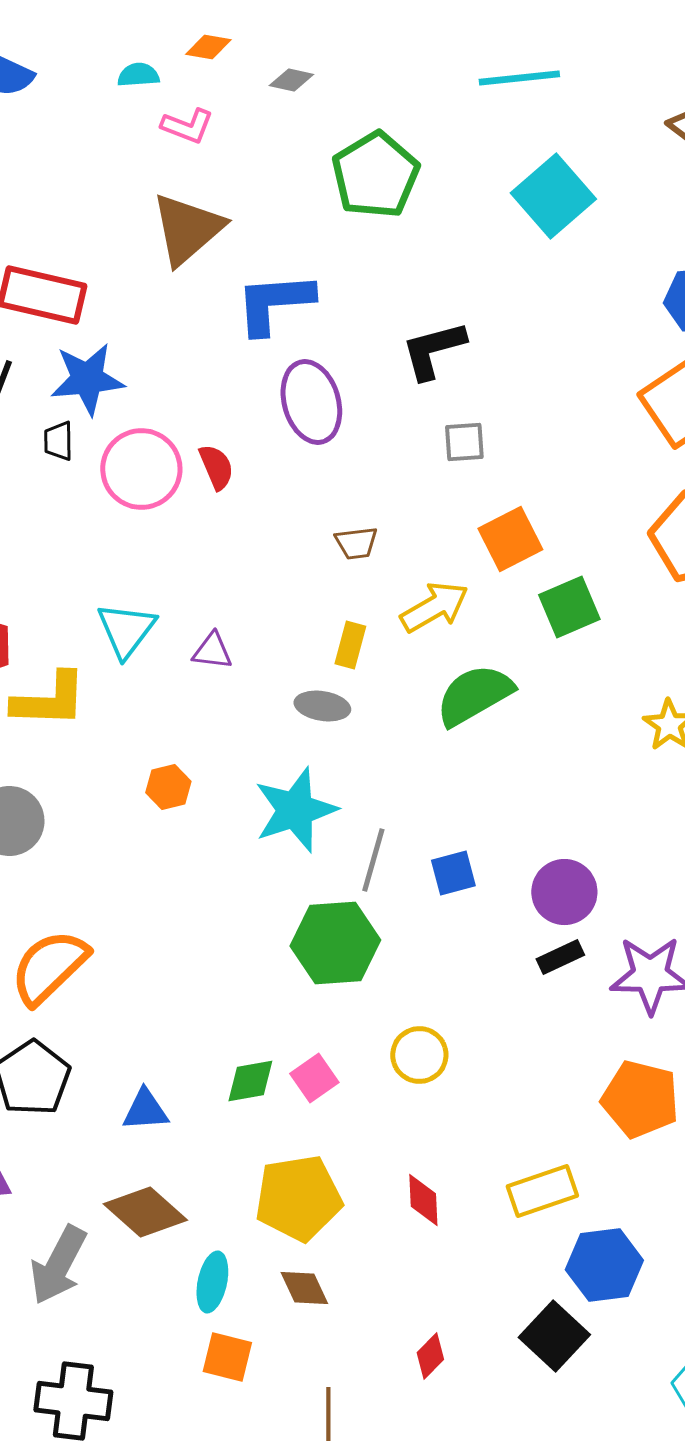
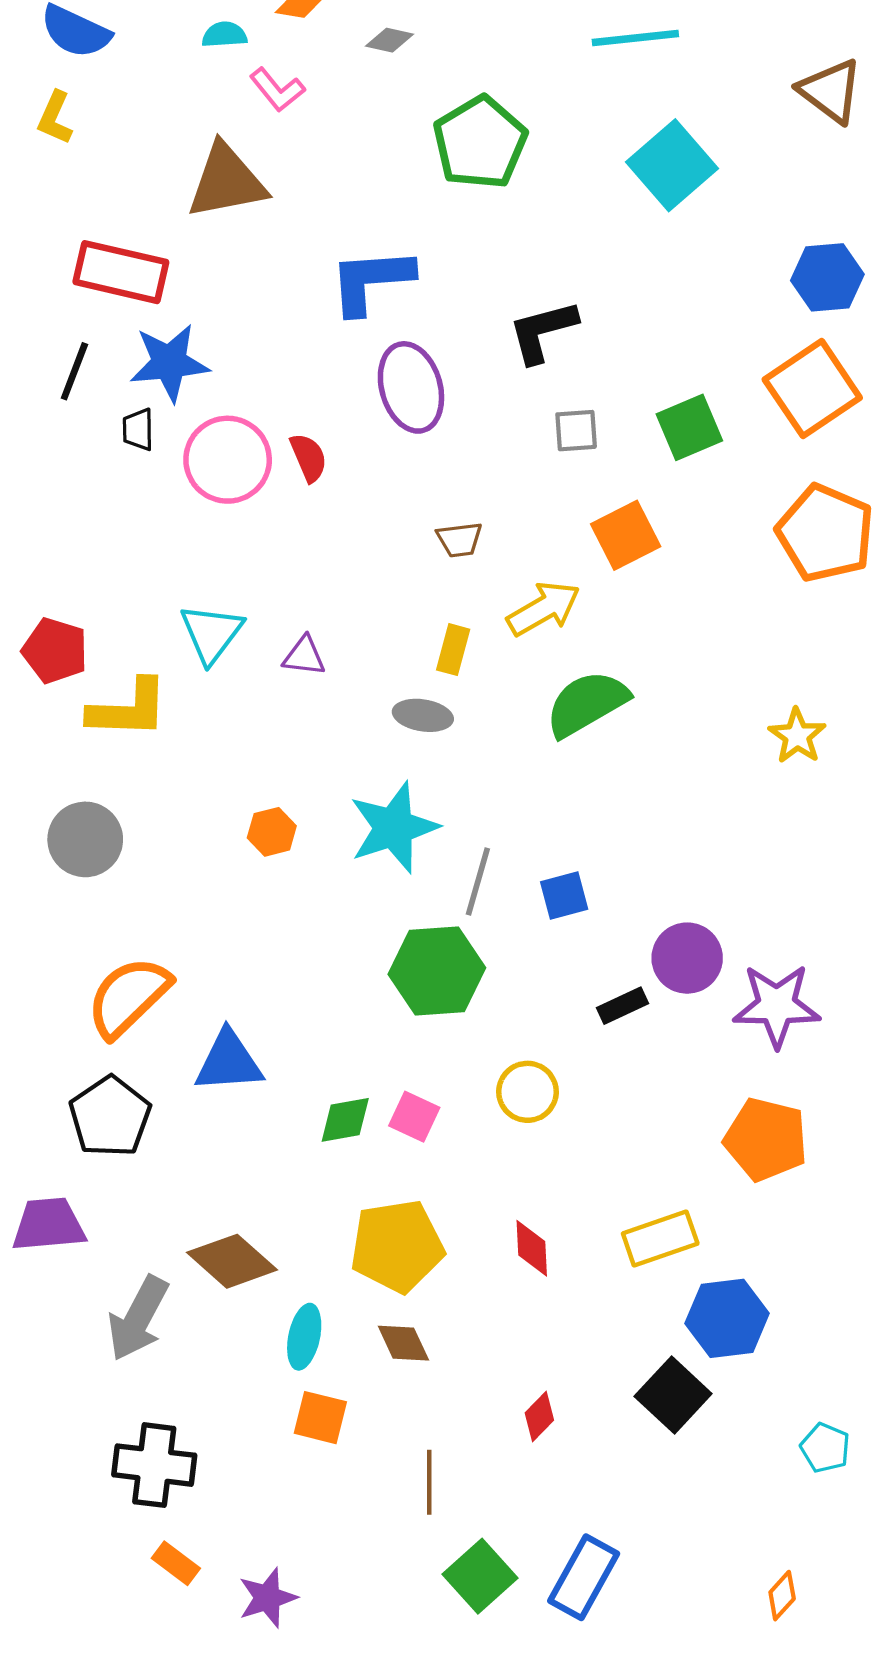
pink L-shape: (187, 126) -> (277, 90), turned 30
brown triangle: (187, 229) -> (227, 181), moved, turned 30
green square: (569, 607) -> (689, 427), moved
orange hexagon: (168, 787) -> (272, 832), moved
purple circle: (564, 892) -> (687, 958), moved
black rectangle: (560, 957) -> (622, 1006), moved
pink square: (314, 1078) -> (414, 1117), turned -30
blue triangle: (145, 1110) -> (229, 1062), moved, size x1.4

